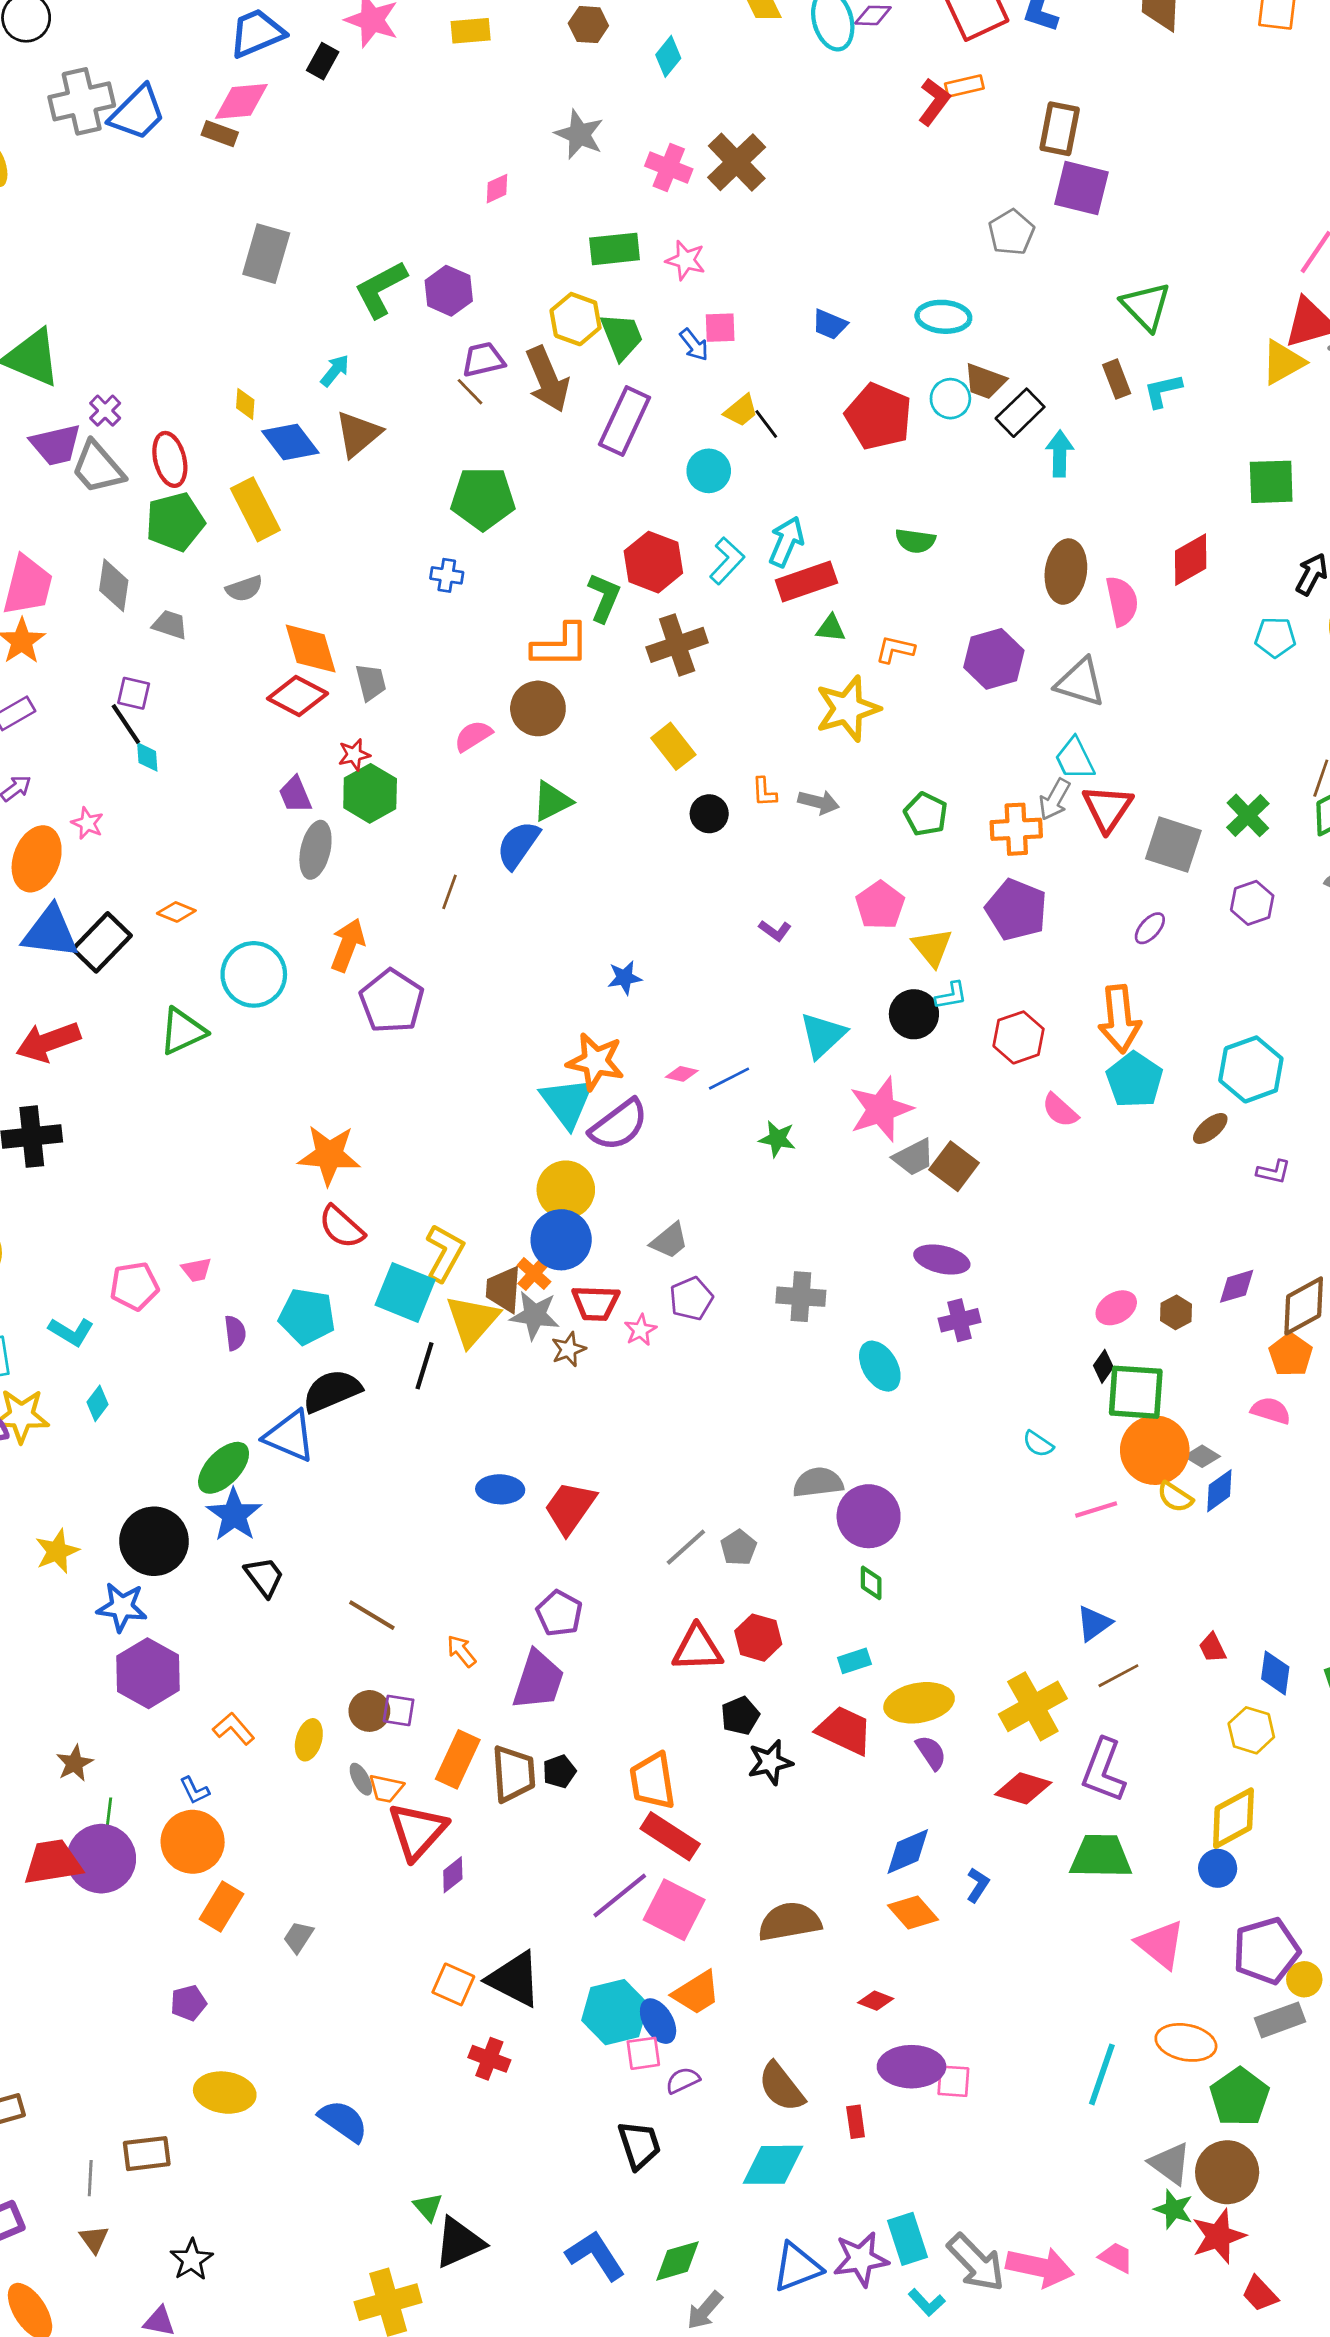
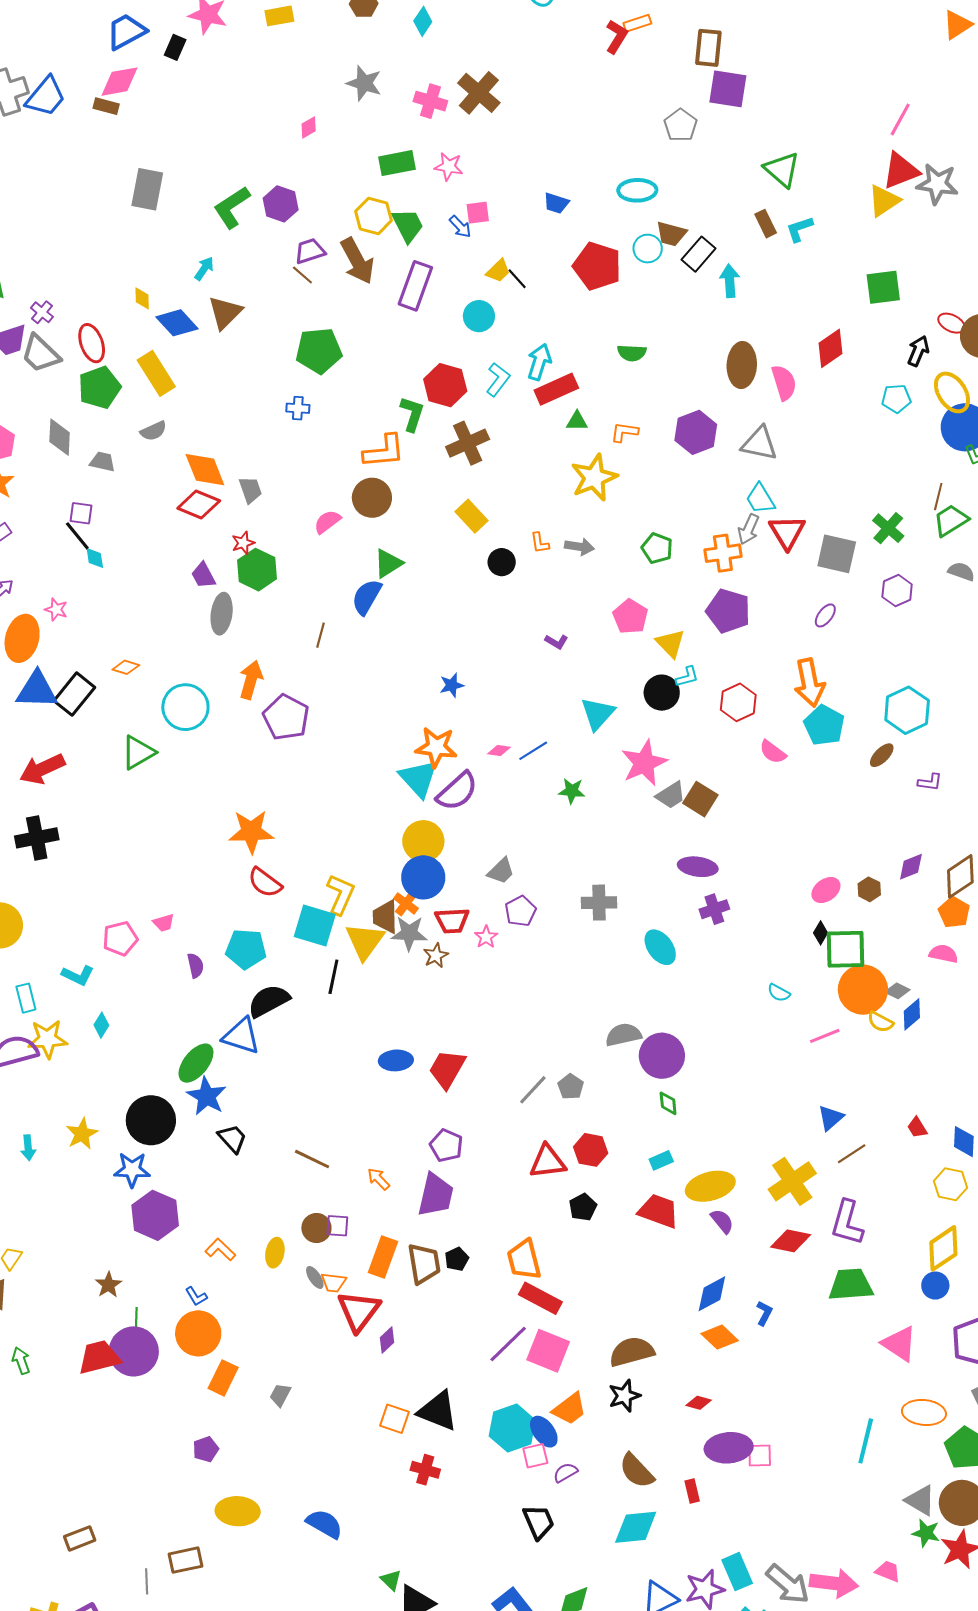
black star: (770, 1762) -> (624, 1396), moved

